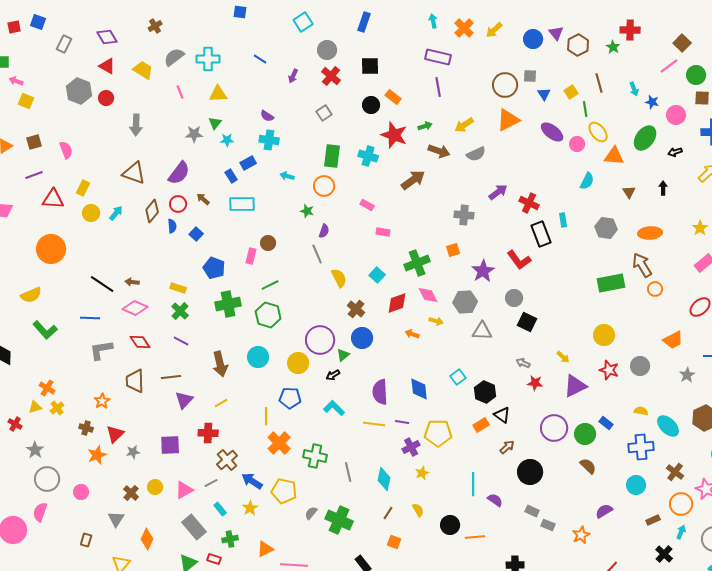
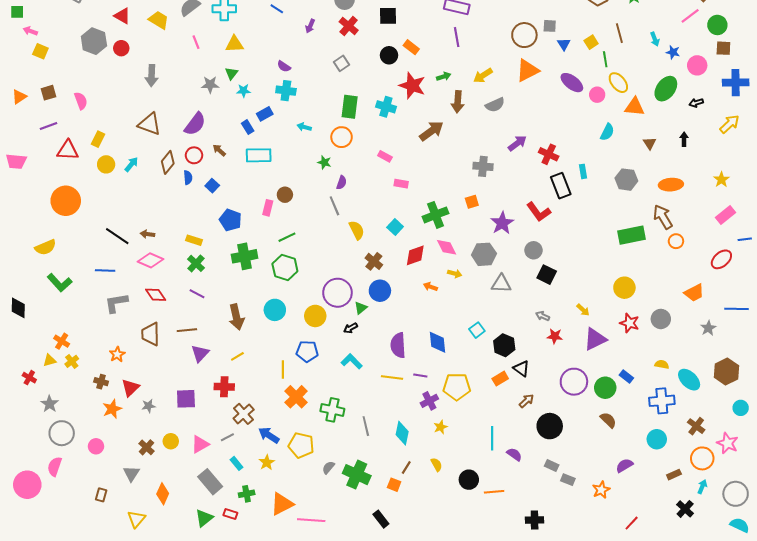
brown arrow: (439, 151) -> (458, 102), turned 75
orange square: (394, 542) -> (394, 485), moved
orange triangle: (265, 549) -> (282, 504), size x1.4

